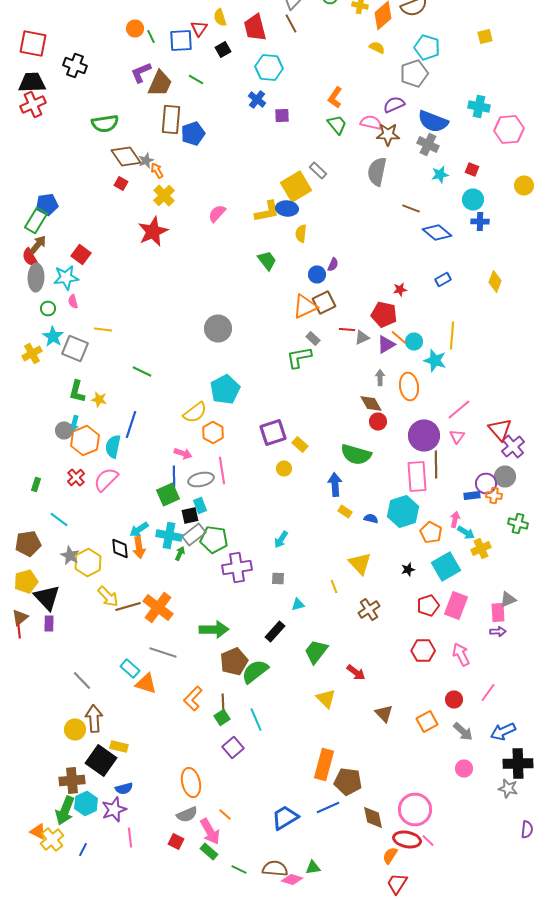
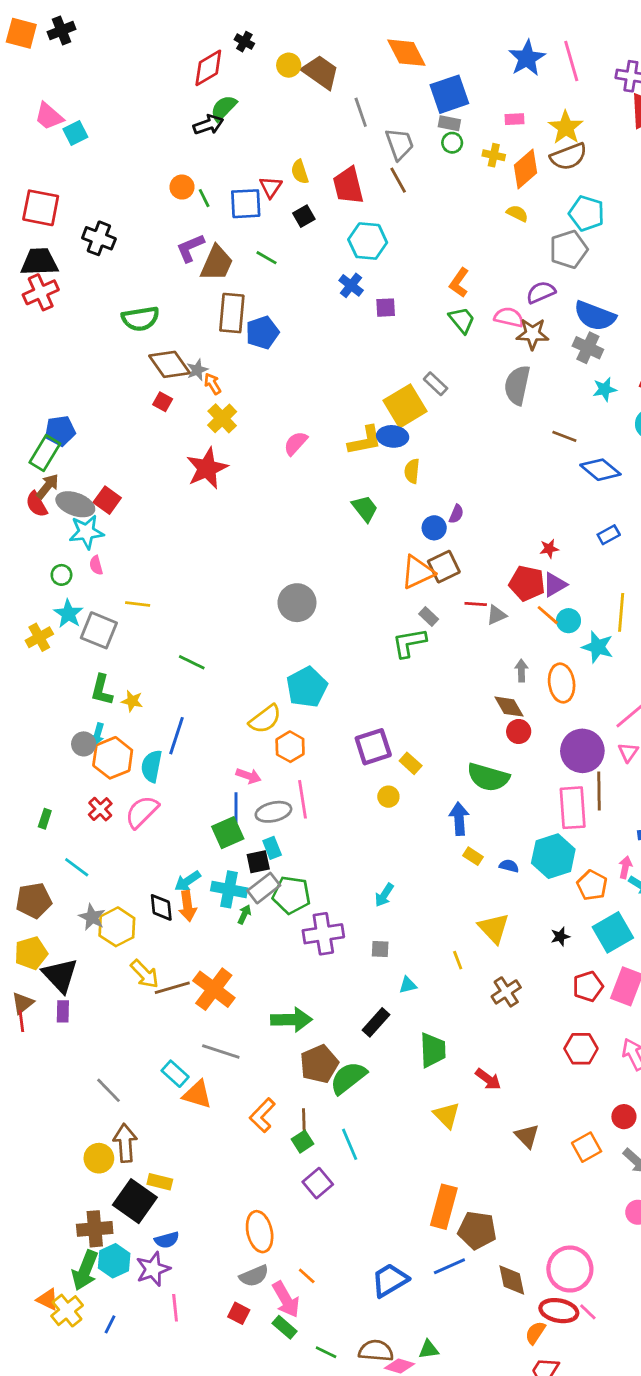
gray ellipse: (36, 278) -> (75, 504), moved, turned -72
purple triangle: (386, 344) -> (555, 585), moved
green trapezoid: (316, 652) -> (433, 1050), turned 140

